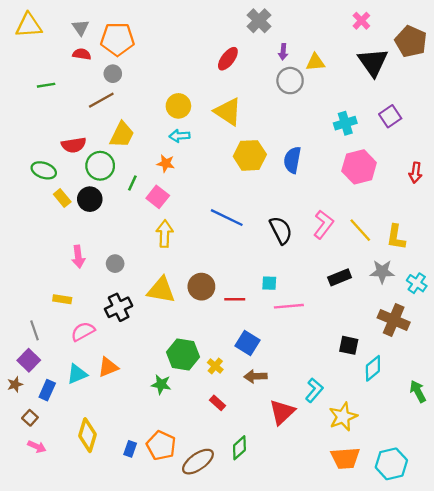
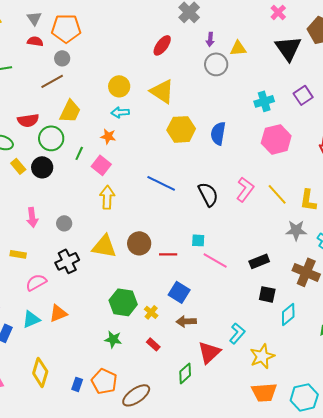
black rectangle: (340, 277) -> (259, 261), moved
pink line: (289, 306) -> (215, 260), turned 35
green star: (161, 384) -> (113, 339), moved
green diamond: (239, 448) -> (185, 373), moved

